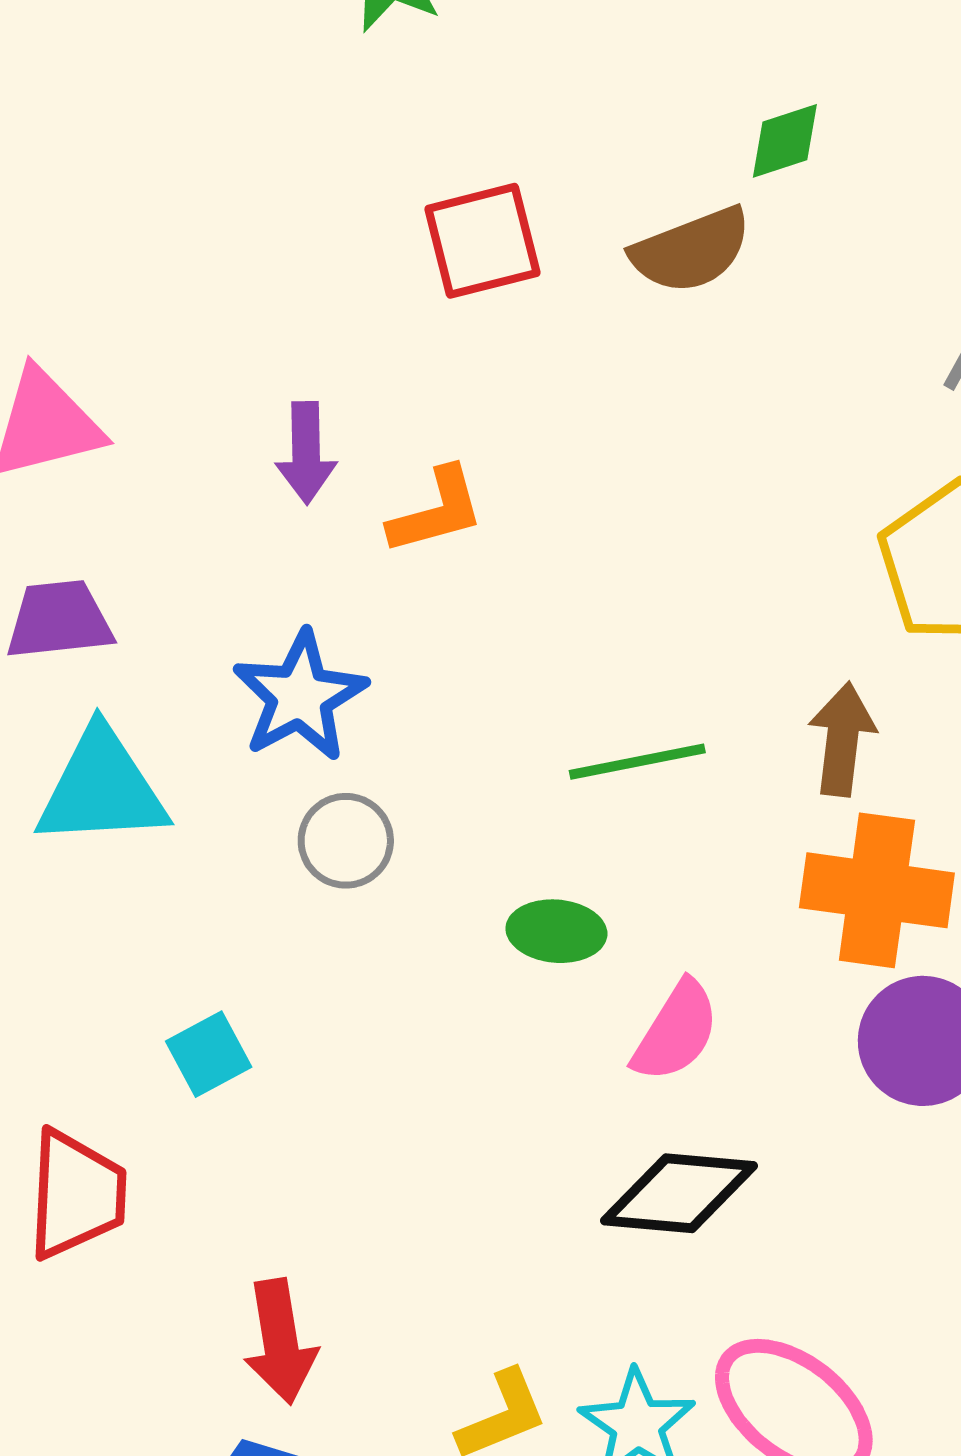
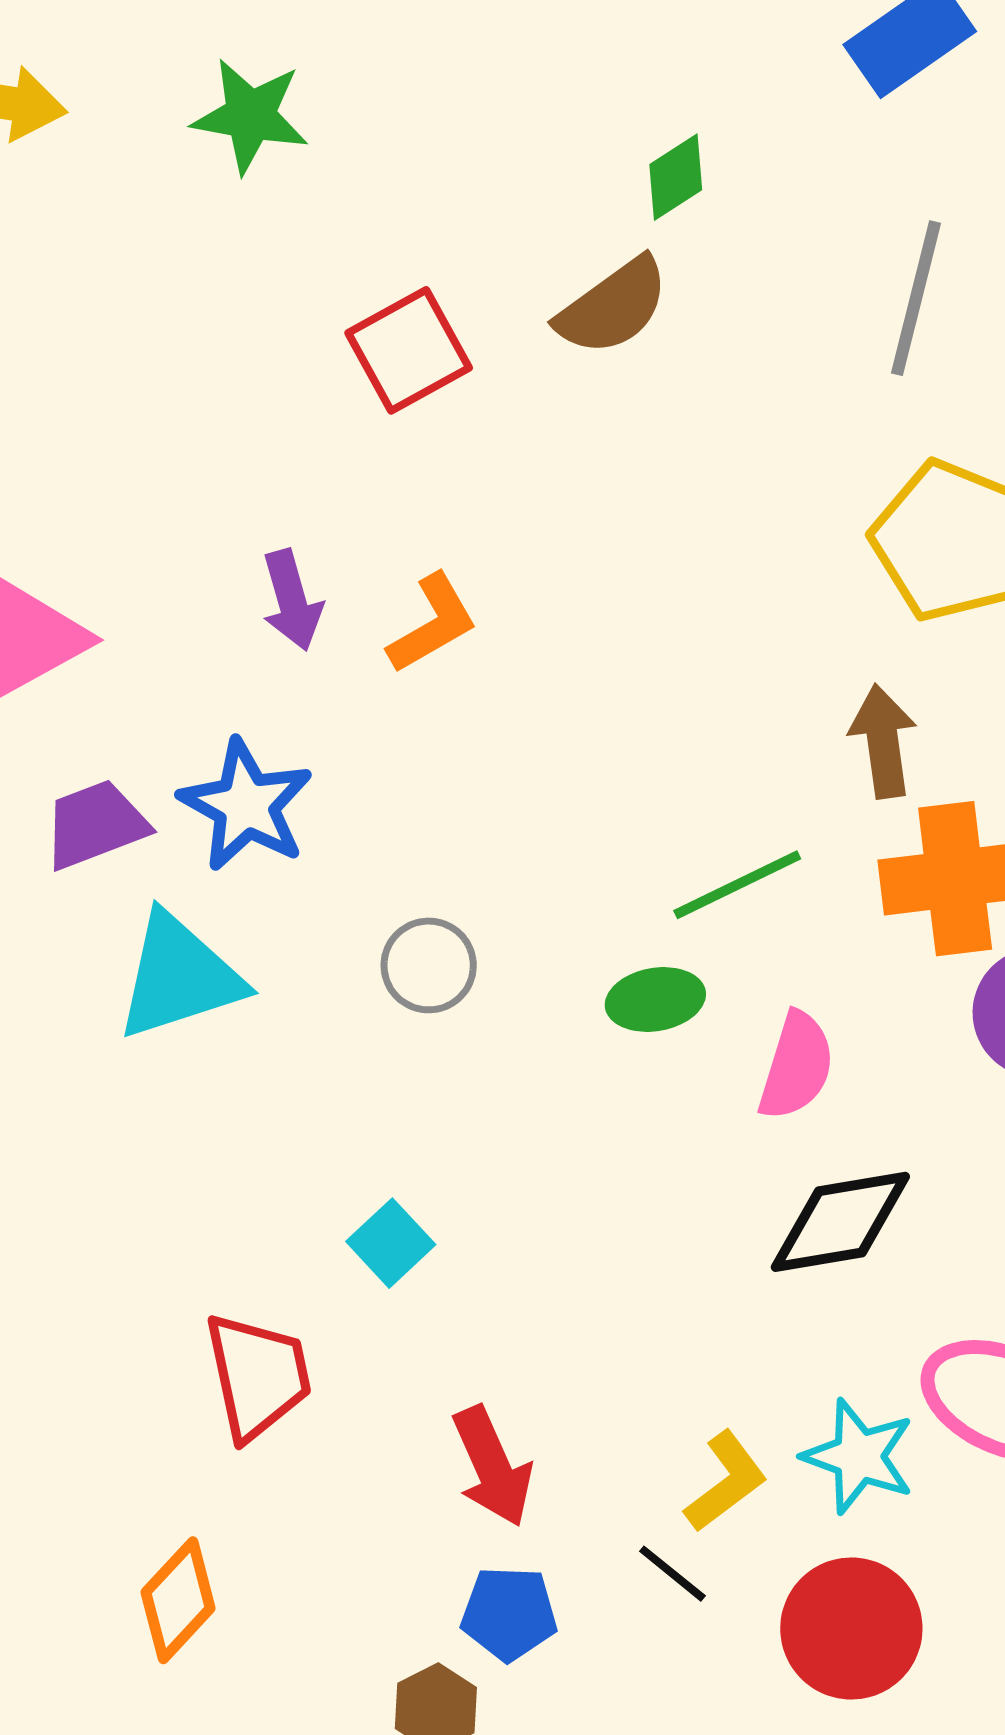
blue star: (300, 696) -> (246, 805), moved
green line: (637, 762) -> (737, 885), moved
cyan square: (209, 1054) -> (391, 1243), moved

